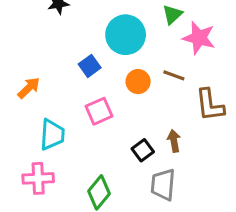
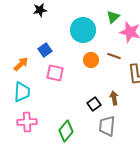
blue square: (90, 66) -> (45, 50), moved
pink square: (99, 111) -> (55, 73), moved, turned 36
cyan trapezoid: (52, 135) -> (22, 92), moved

